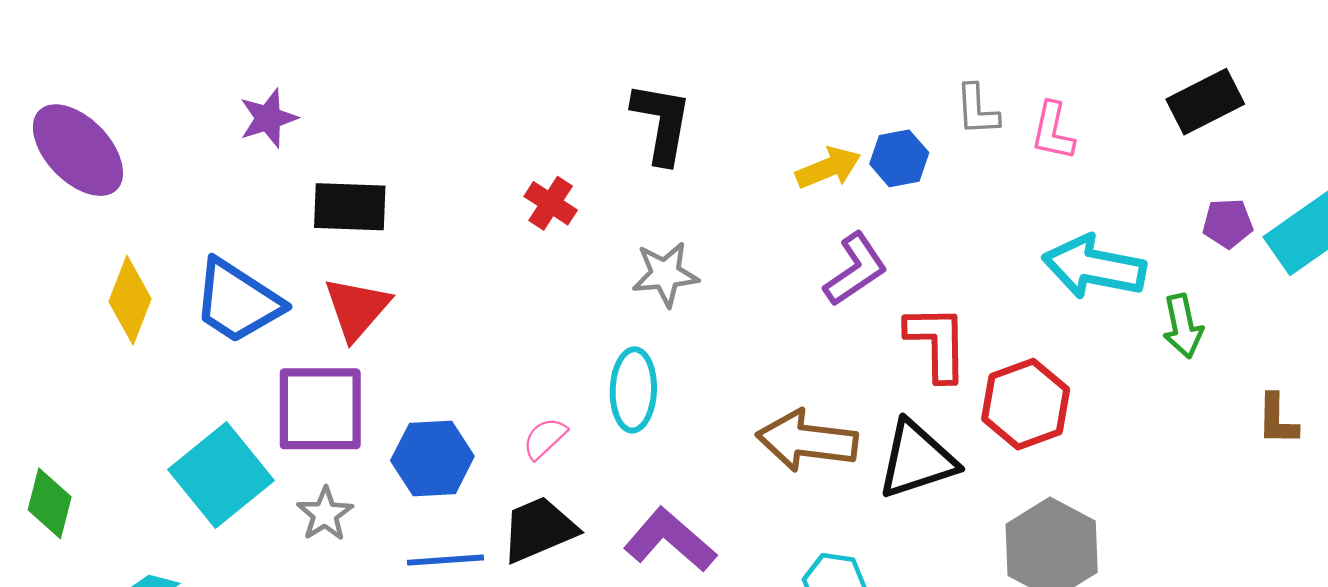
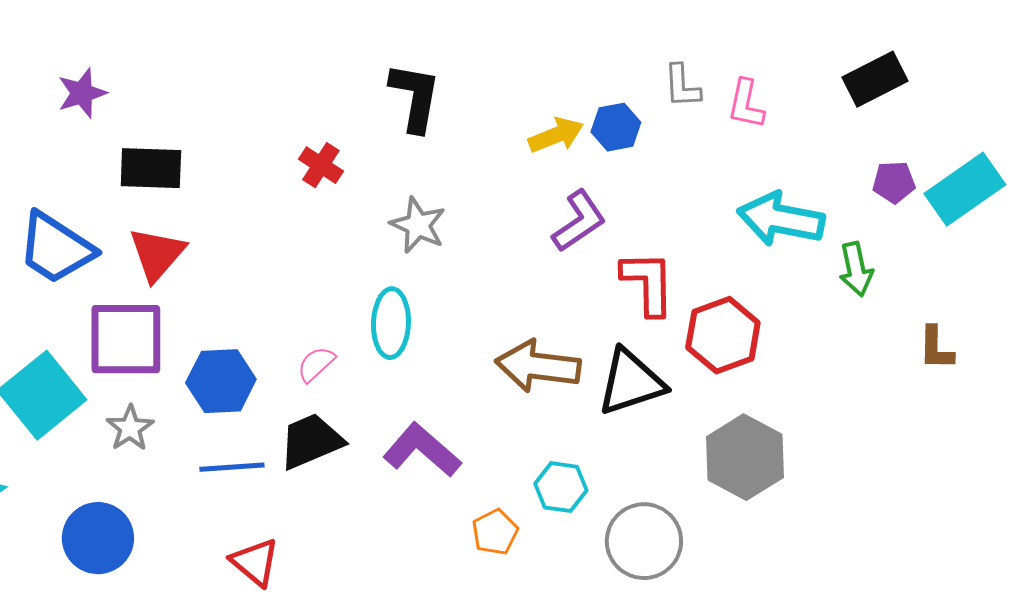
gray star: (665, 274) -> (418, 225), turned 30

